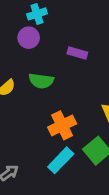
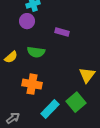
orange cross: (62, 125) -> (32, 84), moved, turned 36

